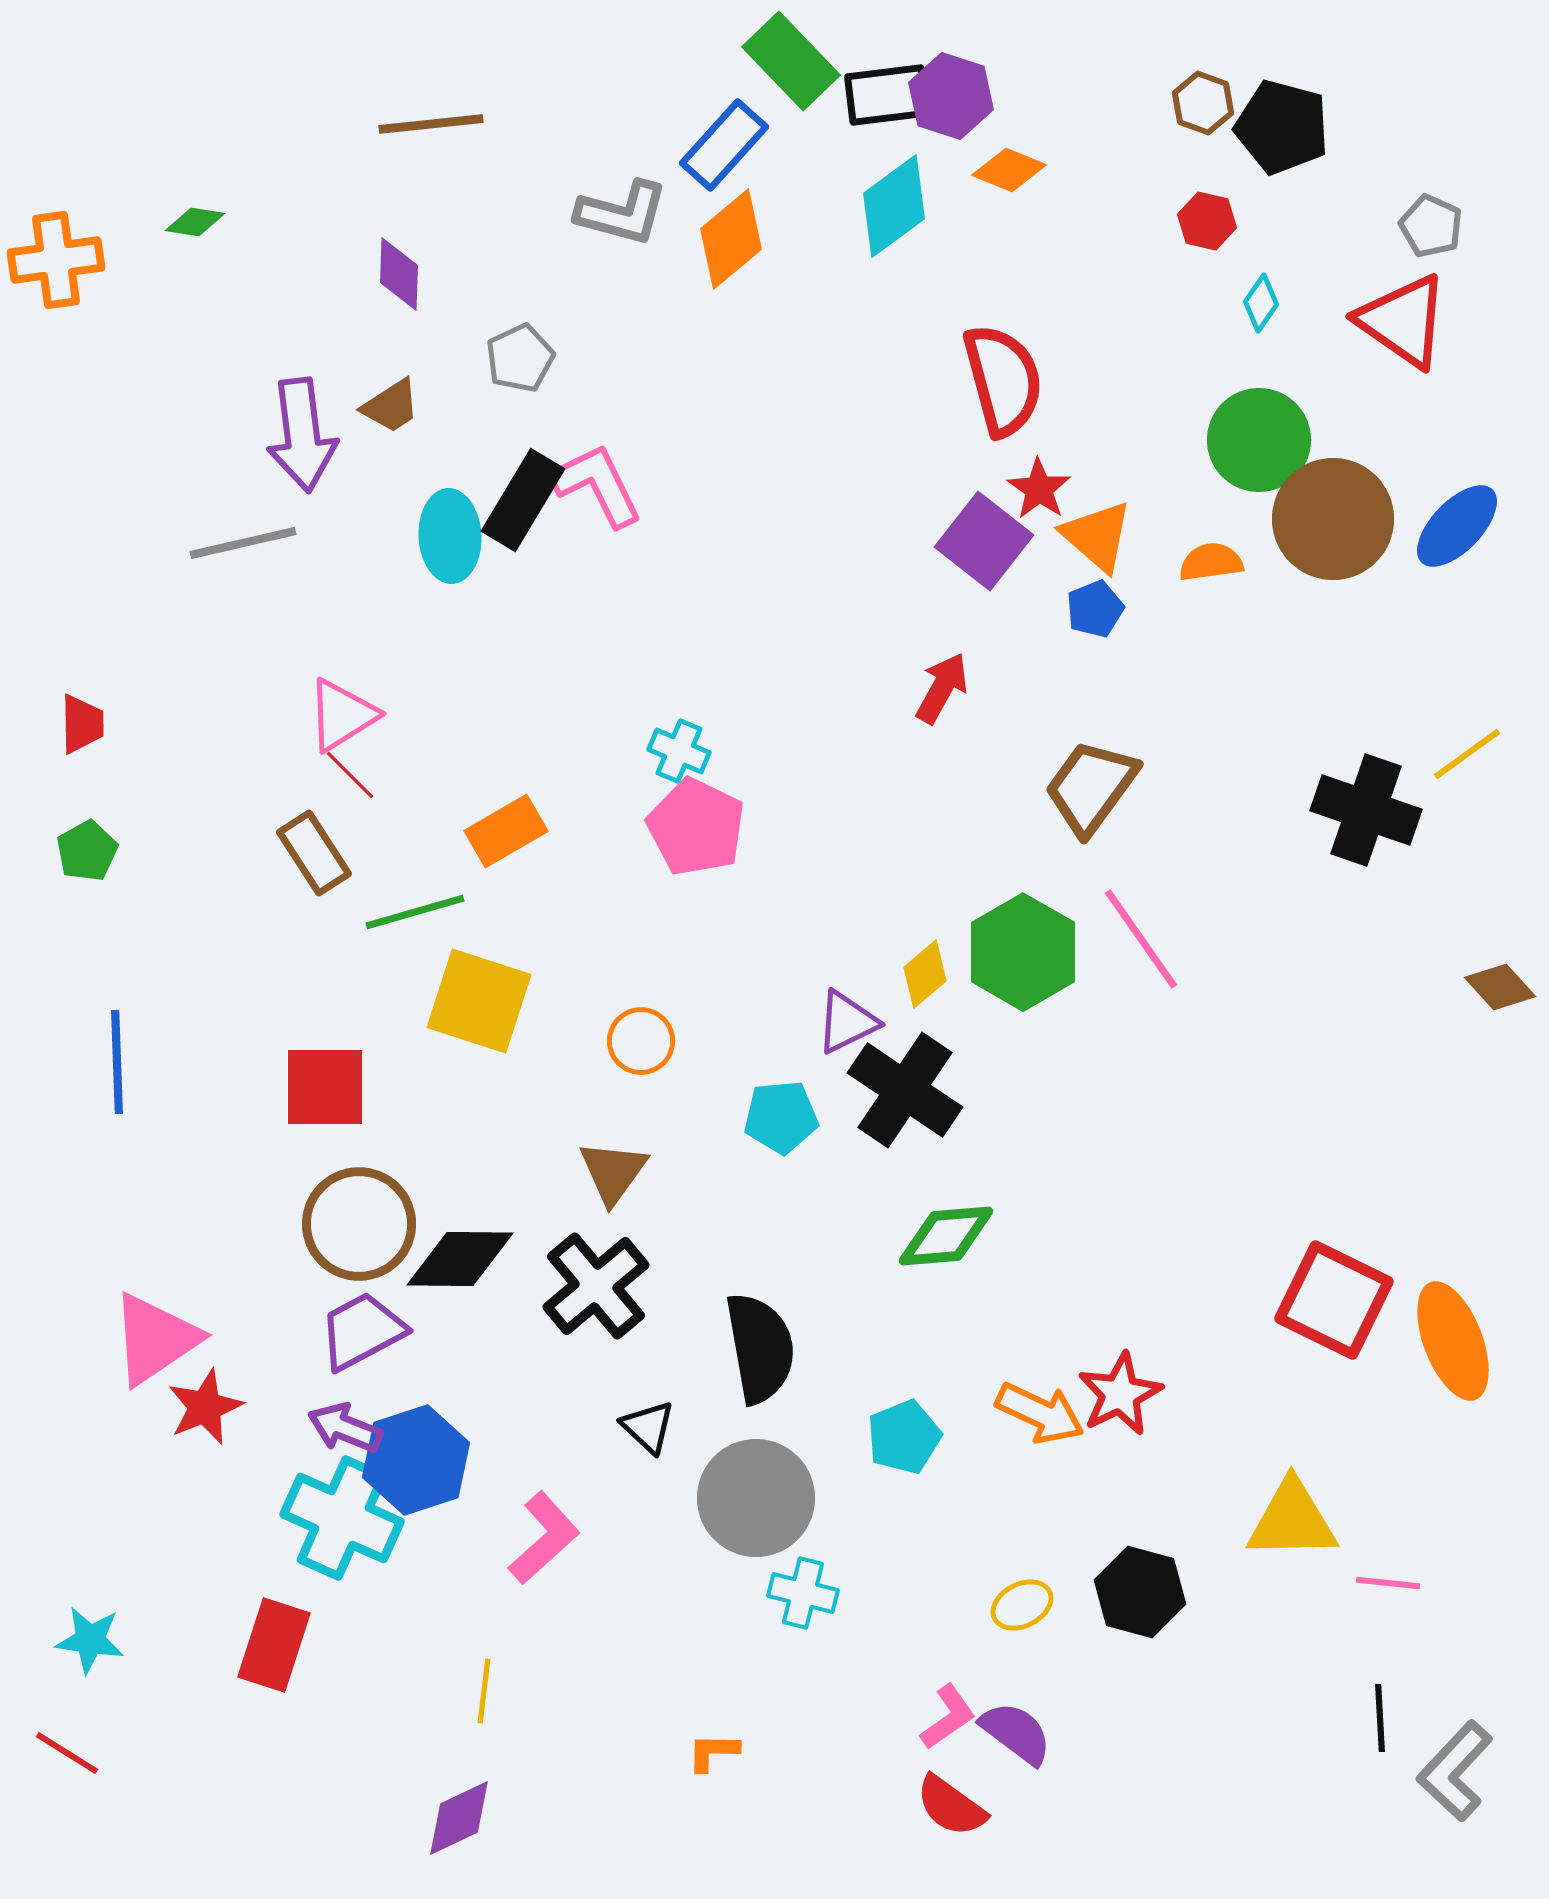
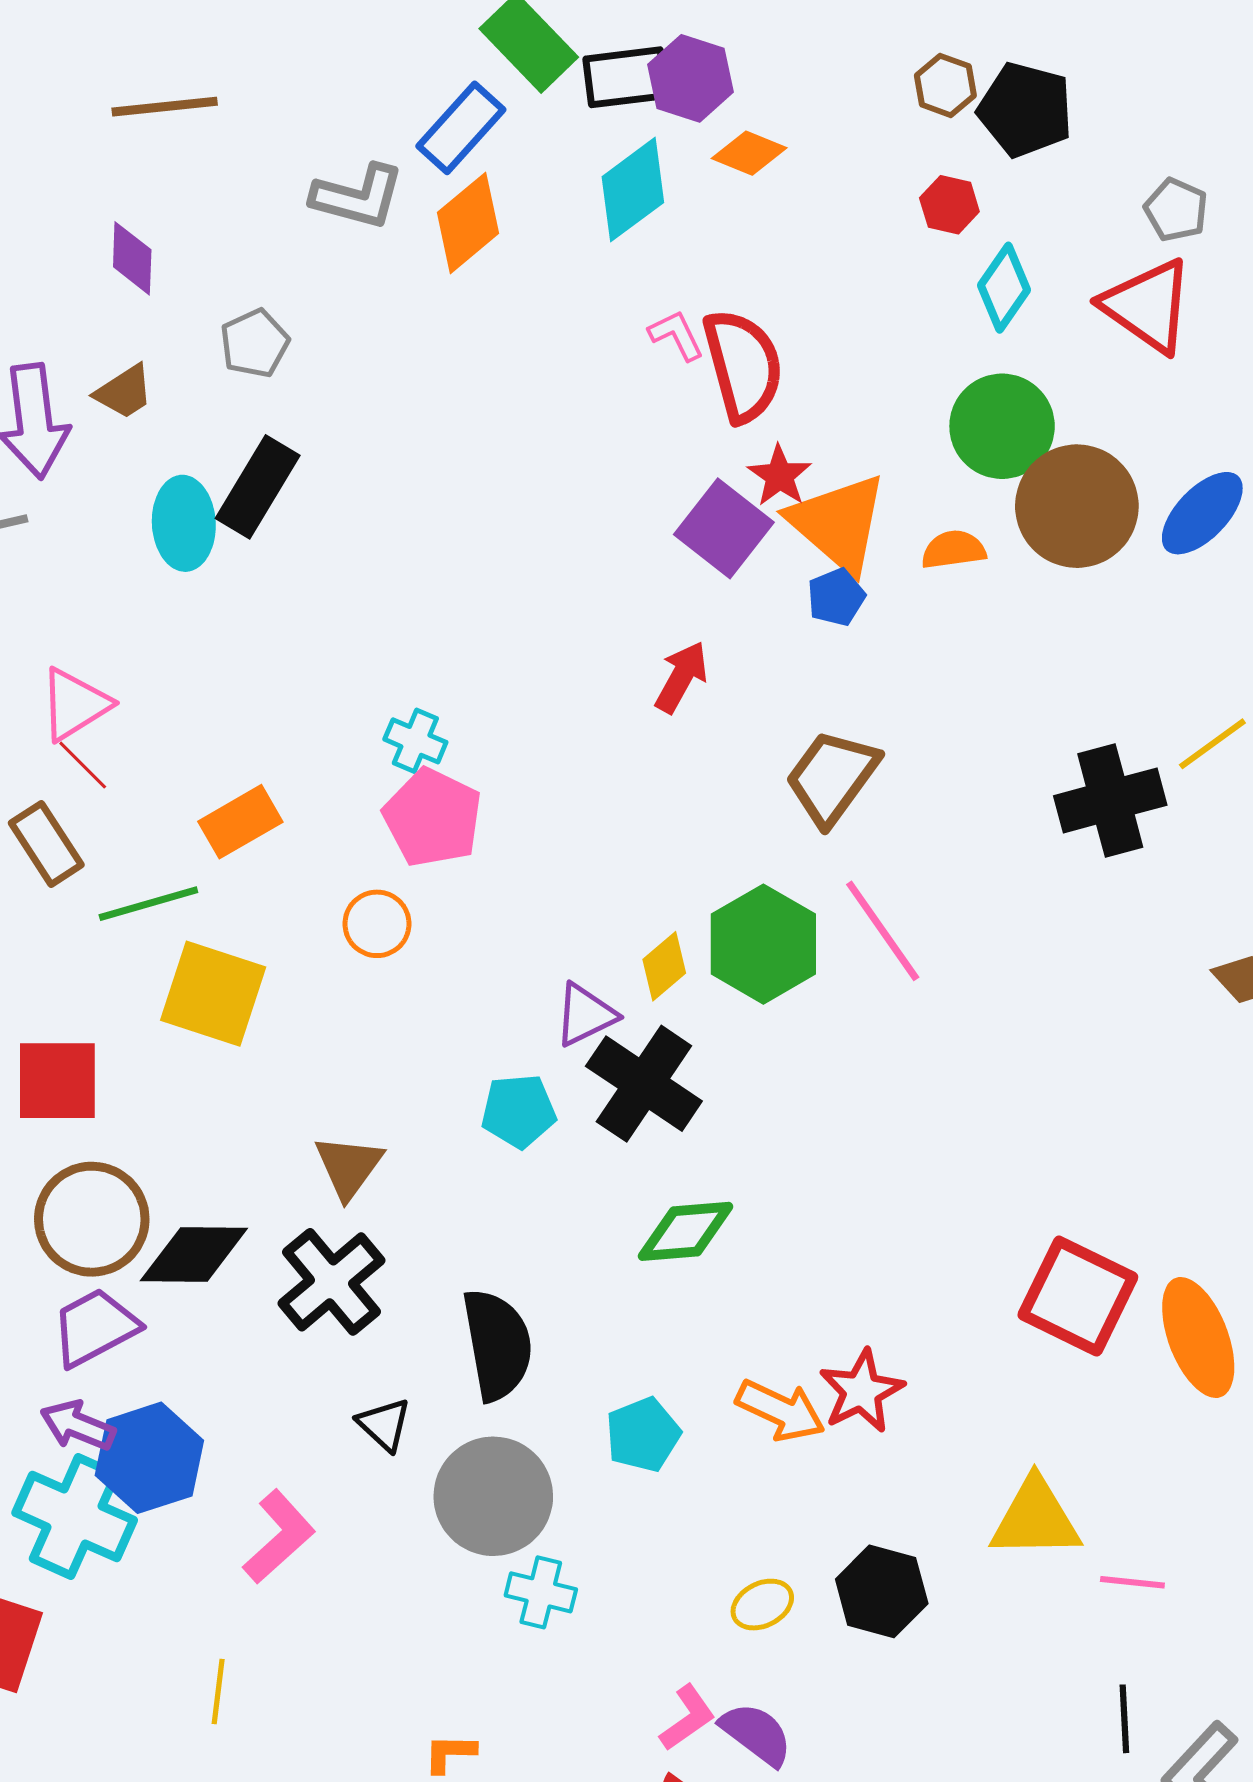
cyan diamond: (1261, 303) -> (1004, 288), size x1.5
pink L-shape: (597, 485) -> (676, 335), moved, size x0.6
orange triangle: (1097, 536) -> (838, 523), size x1.4
black cross: (1366, 810) -> (1110, 800), turned -34
orange circle: (641, 1041) -> (377, 924), moved

